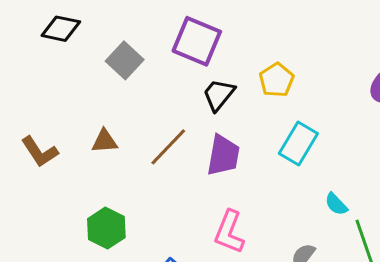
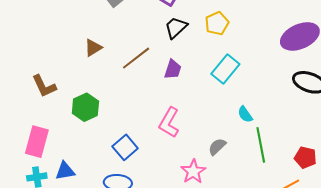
brown triangle: (105, 141) -> (93, 48), turned -36
brown L-shape: (40, 152) -> (44, 86), moved
purple trapezoid: (223, 155) -> (173, 69), size x0.7

